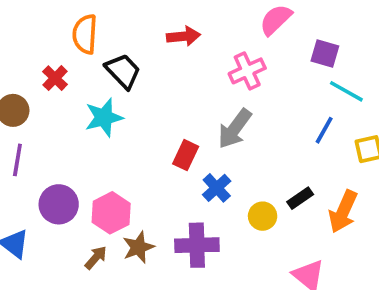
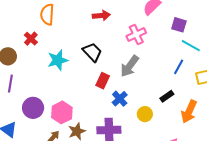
black trapezoid: (123, 71) -> (92, 52), moved
black rectangle: (300, 198) -> (167, 96), moved

